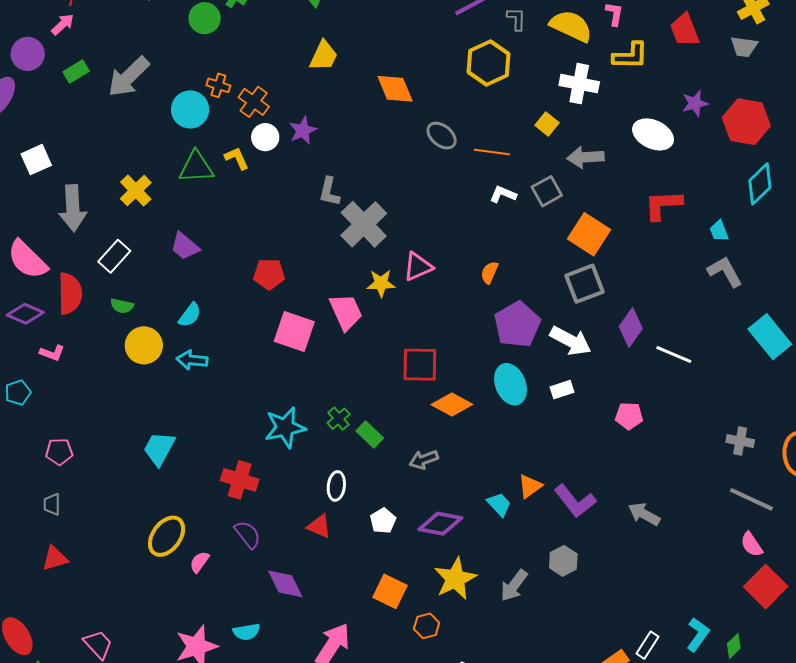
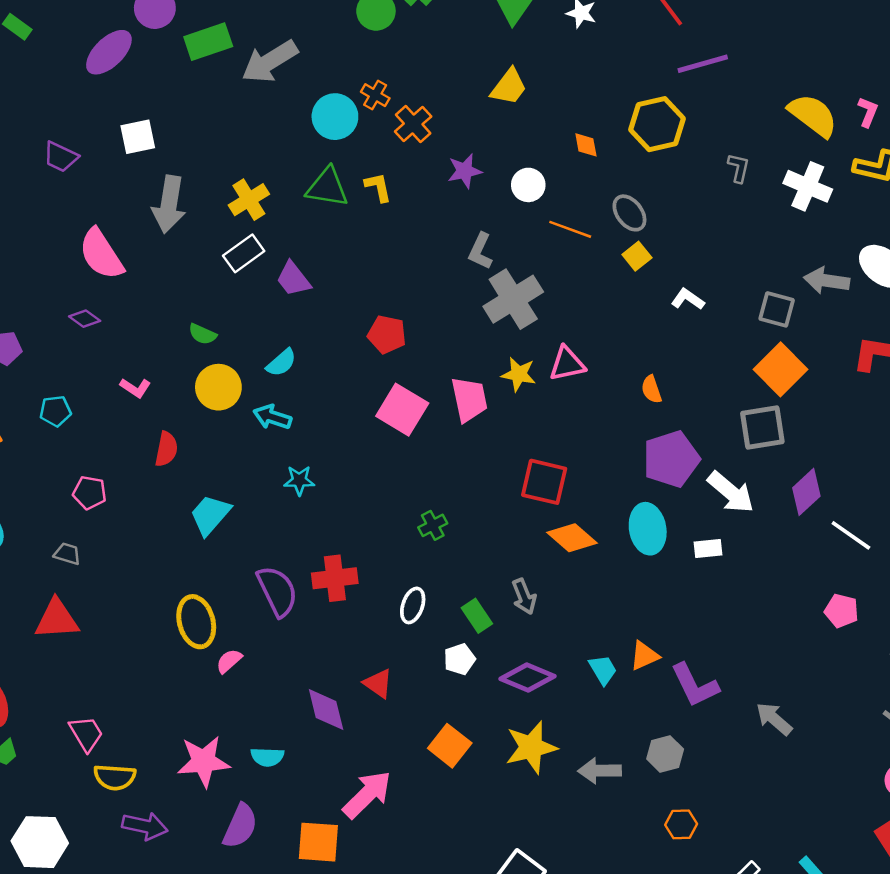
gray L-shape: (516, 19) -> (739, 168), moved
yellow hexagon: (488, 63) -> (657, 124), moved
green rectangle: (76, 72) -> (208, 42), size x1.5
orange diamond: (395, 89) -> (586, 145), size x0.6
yellow square: (547, 124) -> (637, 256), moved
white circle: (265, 137) -> (528, 185), moved
orange line: (492, 152) -> (570, 229), moved
gray arrow: (585, 157) -> (827, 281), moved
gray square: (547, 191) -> (777, 309), moved, turned 32
white rectangle: (114, 256) -> (244, 253), moved
orange semicircle: (489, 272) -> (651, 389), turned -55
red semicircle: (70, 294) -> (166, 449), moved, size x0.7
purple diamond: (25, 314) -> (85, 319), size x0.7
pink L-shape: (52, 353) -> (135, 388), moved
pink pentagon: (629, 416) -> (841, 611), moved
cyan star: (285, 427) -> (299, 480), moved, size x0.6
green rectangle: (370, 434) -> (477, 616), moved
gray arrow: (424, 460) -> (524, 597), turned -104
red cross: (240, 480) -> (335, 578), moved, turned -36
gray trapezoid: (52, 504) -> (67, 554), turned 95
red triangle: (319, 526) -> (378, 683), moved
purple semicircle: (248, 534) -> (277, 591), moved, size x1.4
yellow ellipse: (167, 536) -> (196, 622), turned -63
red triangle: (55, 558) -> (57, 619), size x1.4
gray arrow: (514, 586) -> (600, 771), turned 40
orange hexagon: (427, 626) -> (681, 824), moved

